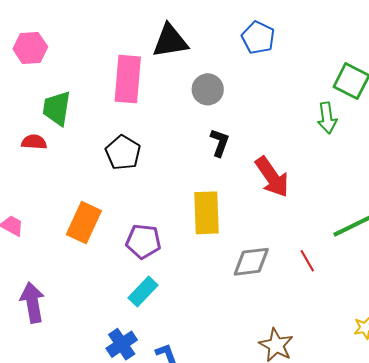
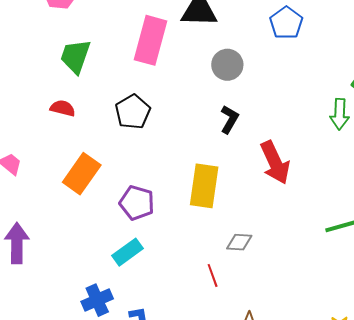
red semicircle: (34, 142) -> (63, 108), moved
red line: (307, 261) -> (213, 275), moved
gray diamond: (251, 262) -> (239, 242), size x0.7

